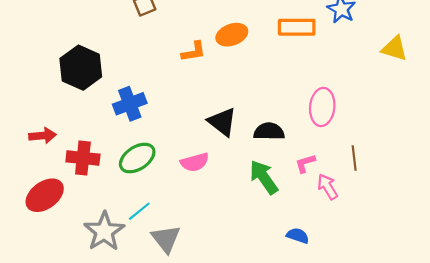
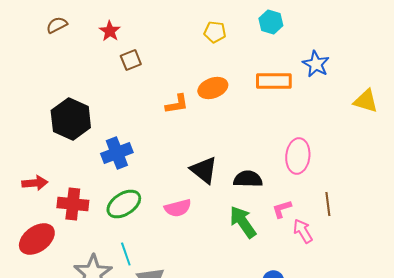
cyan line: (139, 211) -> (126, 254), turned -70

